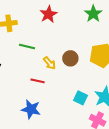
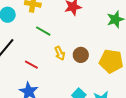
red line: (38, 81) -> (31, 65), moved

